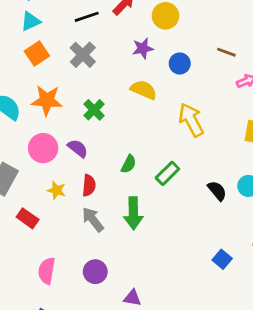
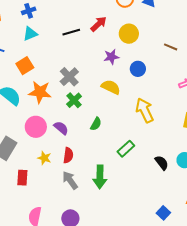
brown line: (226, 52) -> (171, 47), moved
orange square: (37, 53) -> (25, 66), moved
gray cross: (83, 55) -> (69, 77), moved
green semicircle: (129, 164) -> (96, 124), moved
red rectangle: (28, 218) -> (22, 178), turned 56

